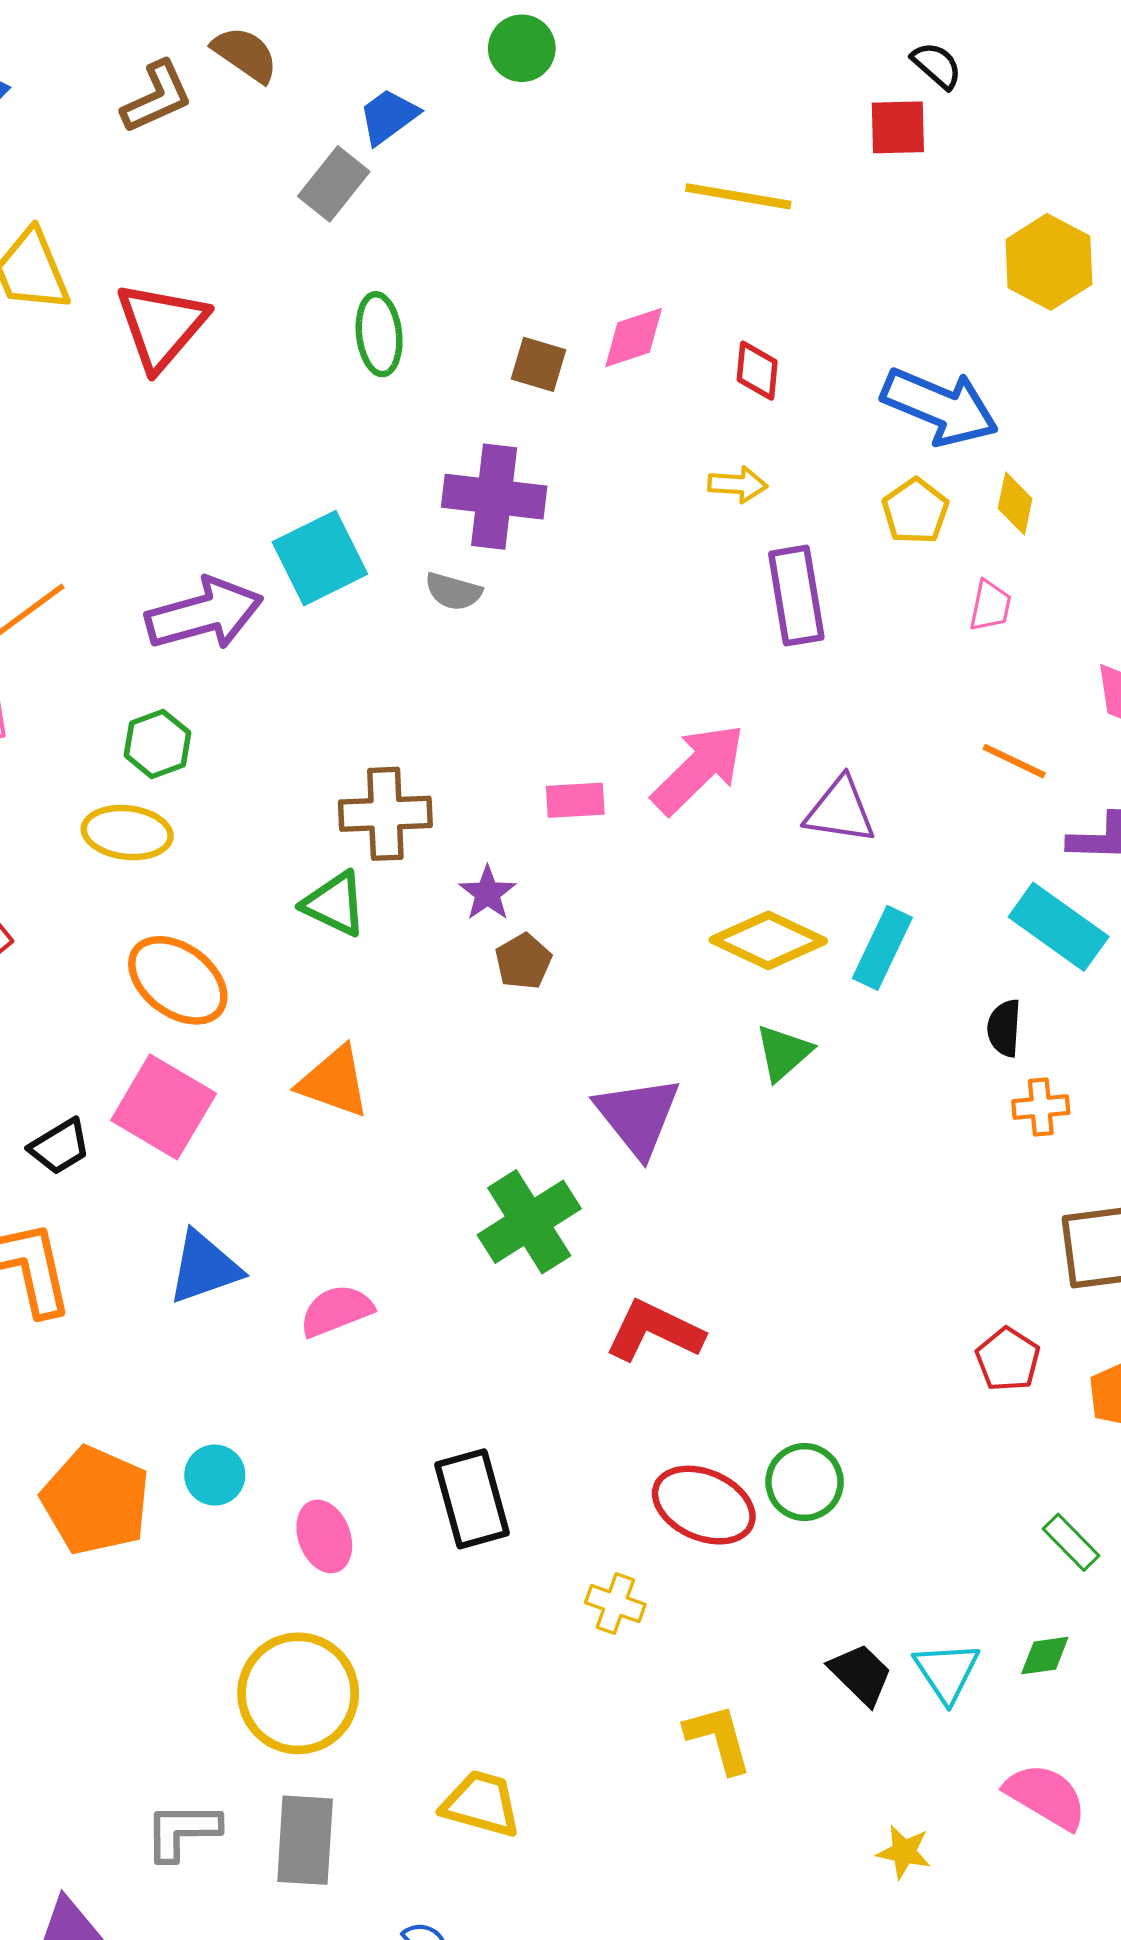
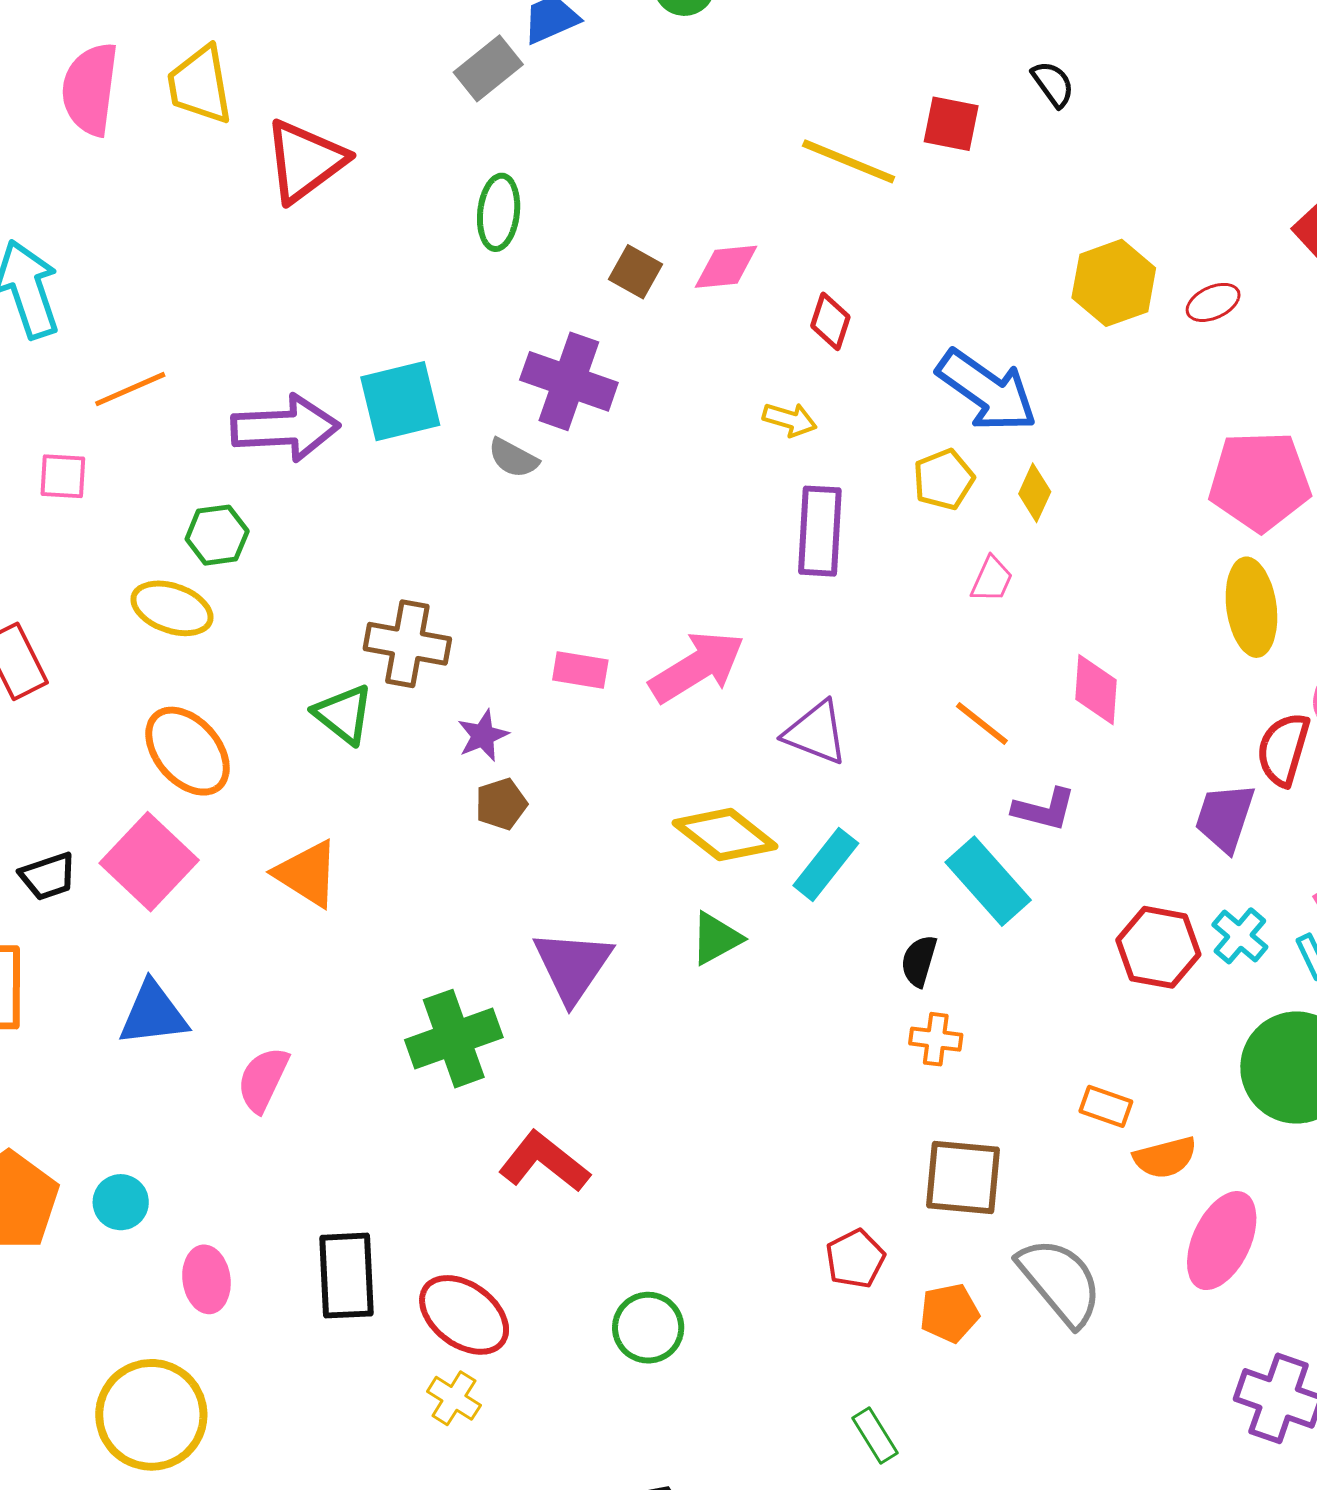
red square: (898, 127) -> (951, 124), moved
pink semicircle: (336, 1311) -> (263, 1079), turned -56
red ellipse: (704, 1505) -> (464, 1315), moved

